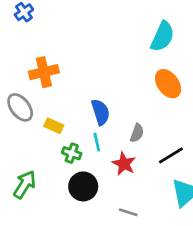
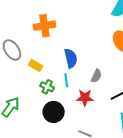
orange cross: (44, 72) -> (44, 26), moved
red star: (124, 164) -> (85, 98), turned -30

